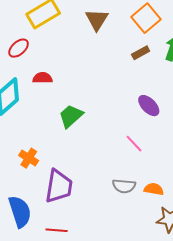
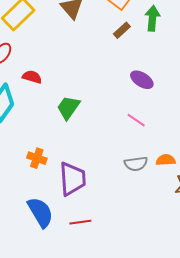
red semicircle: (42, 78) -> (32, 77), turned 30

